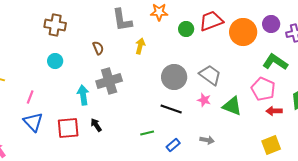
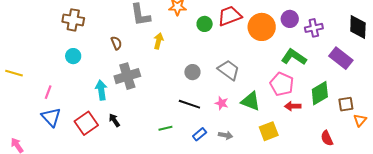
gray circle: (174, 77) -> (192, 72), size x0.6
pink star: (204, 100) -> (222, 103), moved
red square: (68, 128) -> (86, 123), turned -30
blue rectangle: (173, 145) -> (200, 134), moved
yellow square: (271, 145) -> (269, 131), moved

